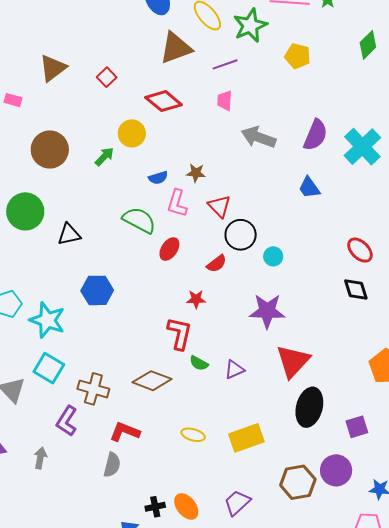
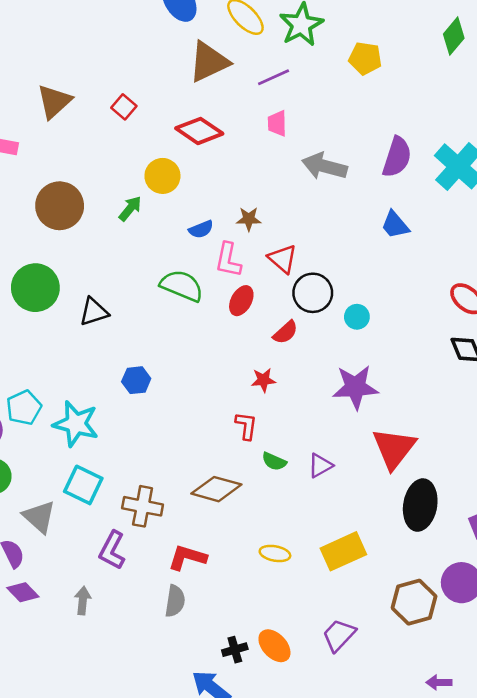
red ellipse: (169, 249) -> (241, 301), moved
blue hexagon: (97, 290) -> (136, 380), size x0.7
red L-shape: (180, 333) -> (246, 426), size x0.7

